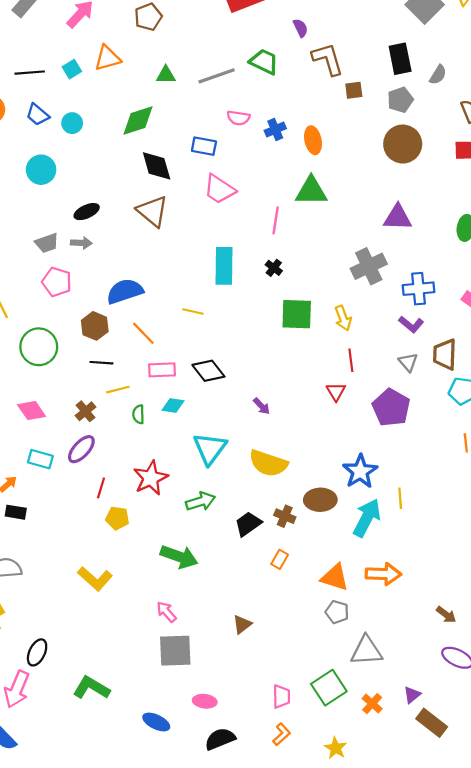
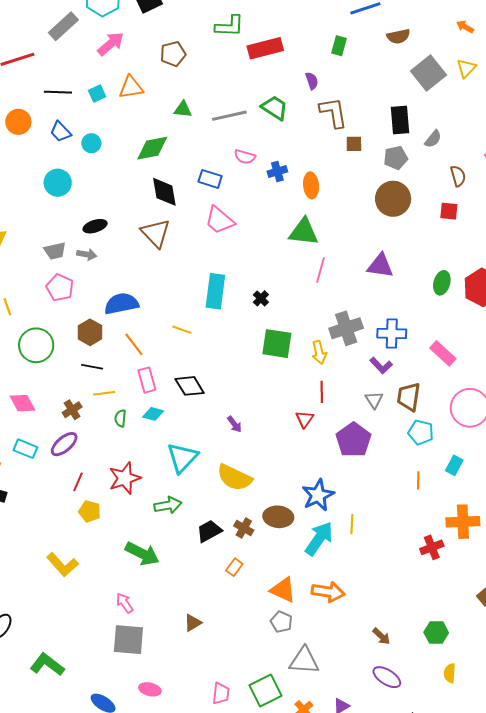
pink line: (276, 220) -> (321, 270), moved
gray cross: (369, 266) -> (346, 328), moved
pink rectangle: (162, 370) -> (147, 380), turned 70

